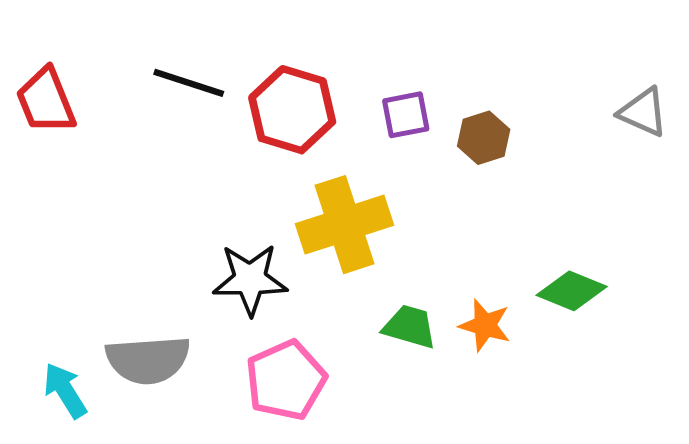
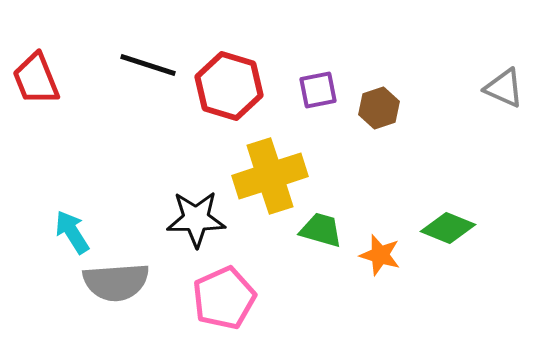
green trapezoid: (410, 327) -> (321, 230), moved
cyan arrow: (65, 390) -> (72, 232), moved

